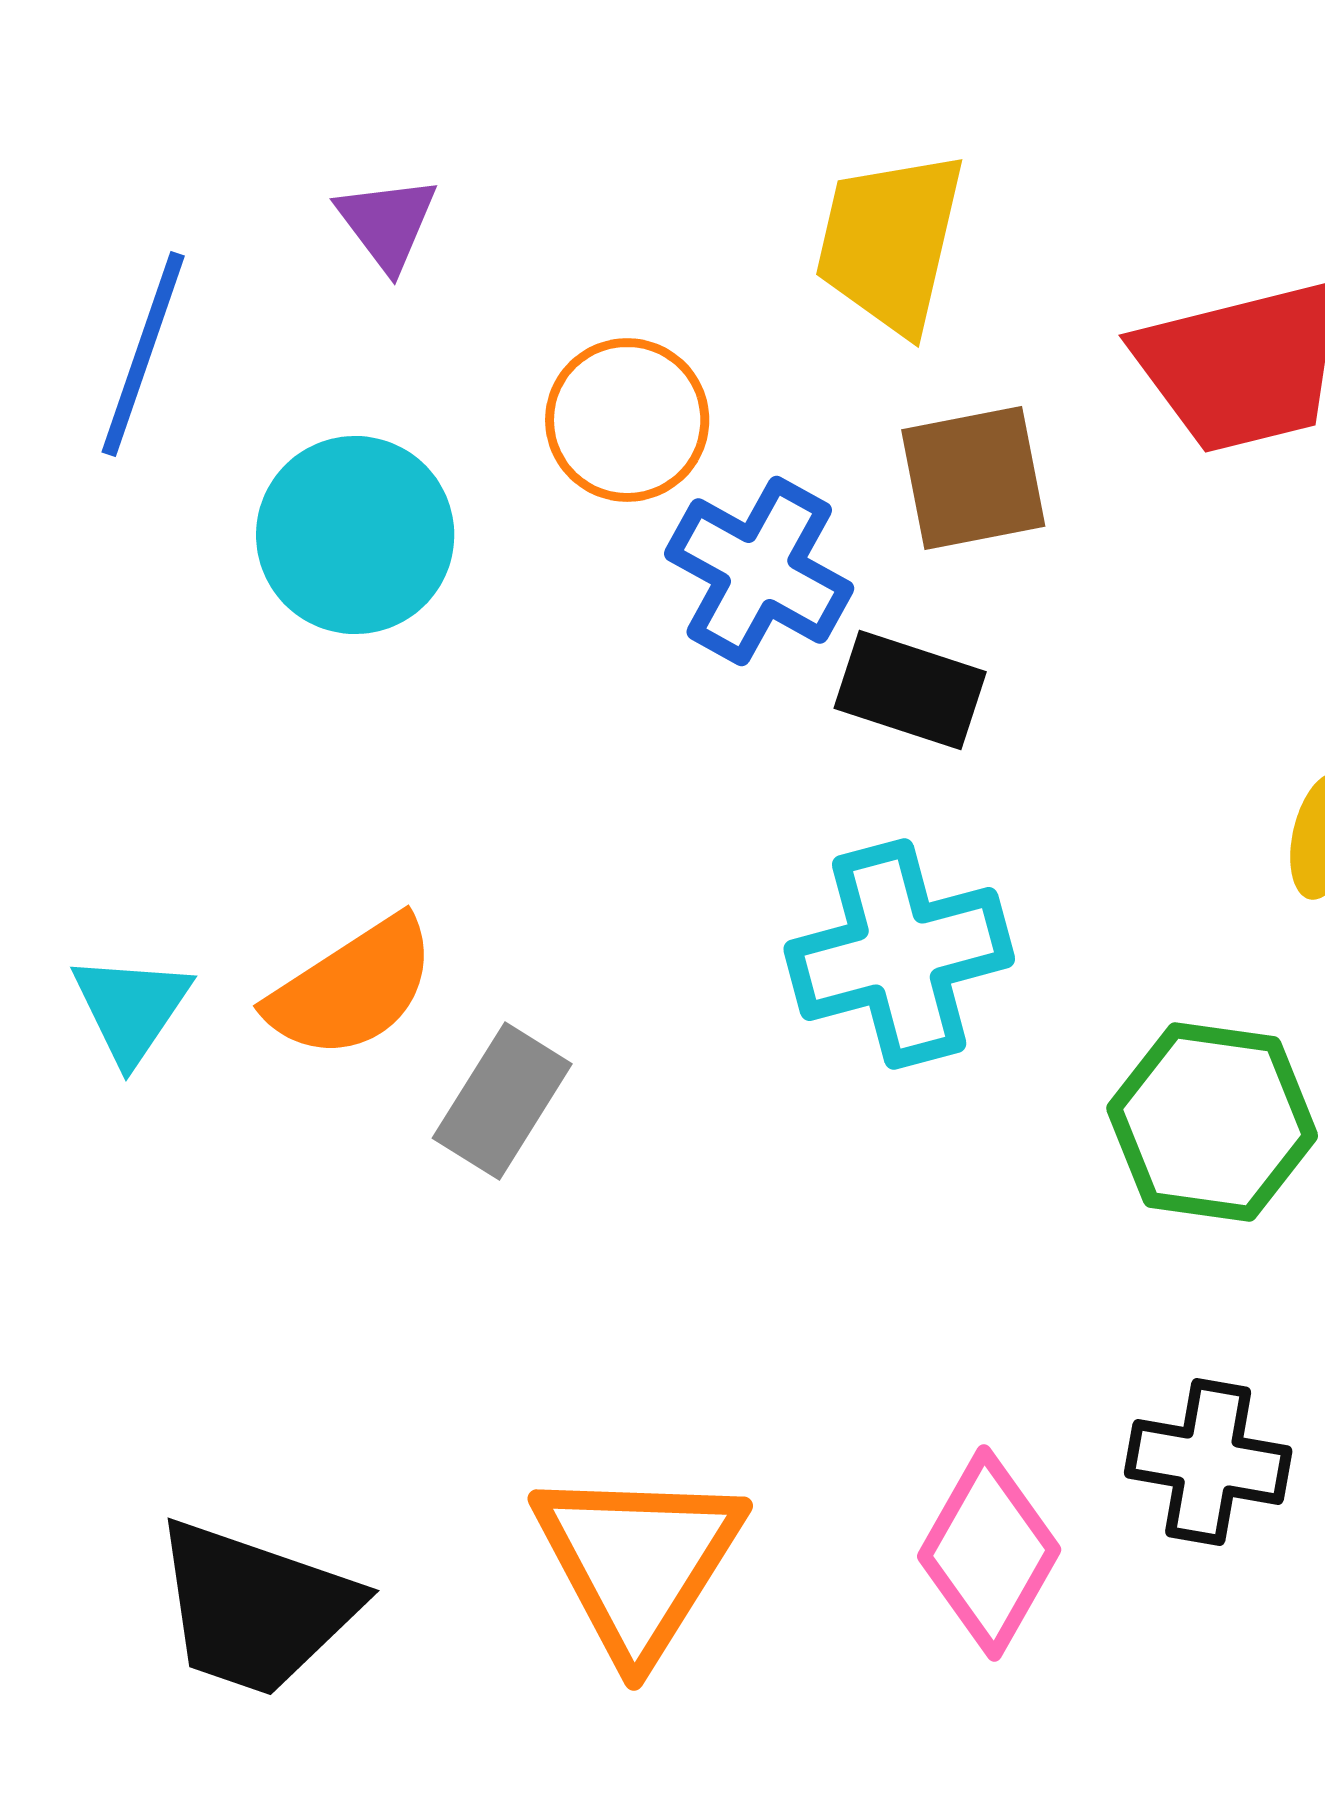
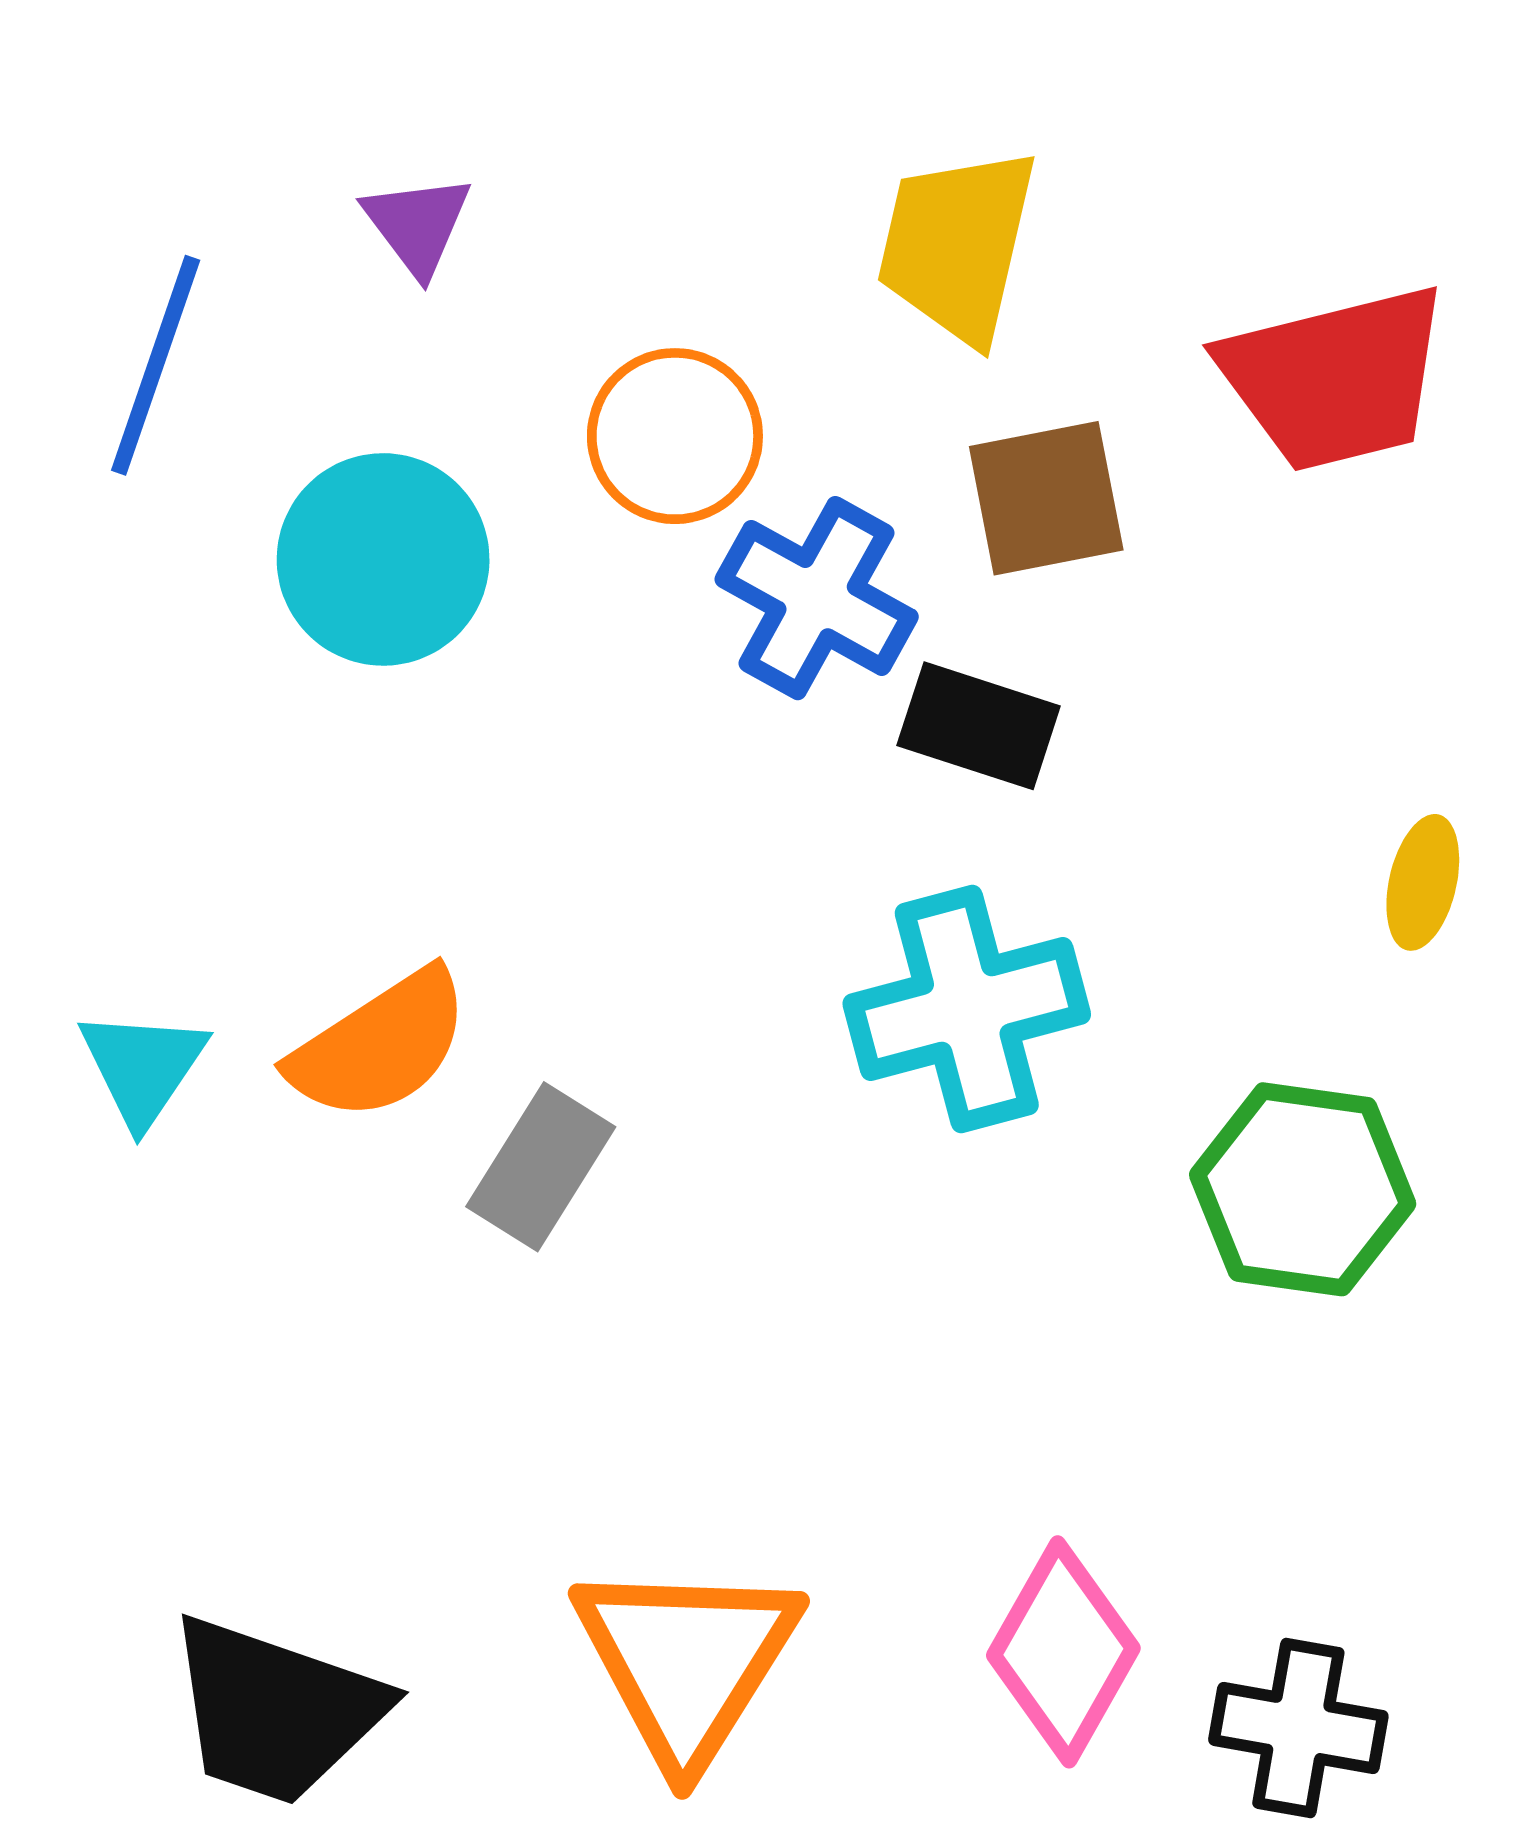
black cross: (1208, 1462) -> (1298, 1728), moved

